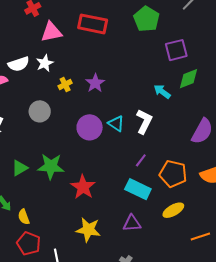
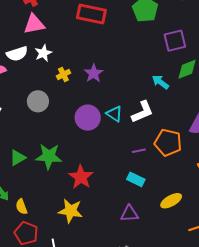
pink triangle: (51, 32) -> (34, 24), moved
white L-shape: (144, 121) -> (142, 112), turned 40
purple line: (141, 160) -> (139, 151), turned 40
orange pentagon: (173, 174) -> (168, 143), moved
cyan rectangle: (138, 189) -> (136, 179), size x0.7
yellow star: (88, 230) -> (71, 211), moved

